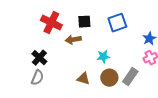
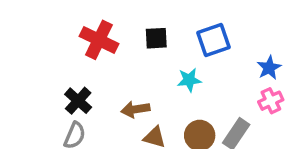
brown arrow: (73, 40) -> (135, 109), moved
cyan star: (103, 57) -> (189, 80), moved

